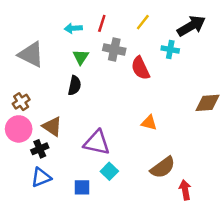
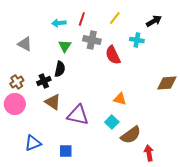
black arrow: (191, 26) -> (154, 21), size x0.7
gray triangle: (31, 54) -> (25, 44), size x0.7
brown triangle: (52, 126) -> (53, 102), moved
black cross: (40, 149) -> (44, 81), moved
cyan square: (109, 171) -> (112, 122), moved

